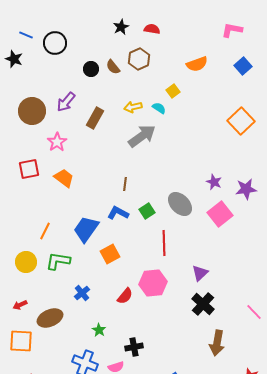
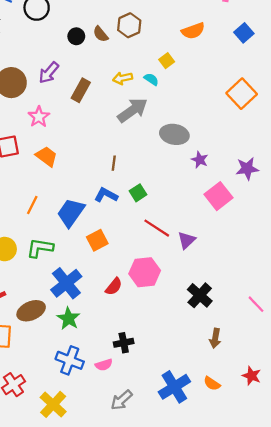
purple star: (214, 182) -> (200, 160), moved
gray ellipse: (180, 204) -> (174, 134), moved, turned -35
orange line: (45, 231) -> (32, 205), moved
red line: (164, 243) -> (157, 228), turned -55
purple triangle: (200, 273) -> (187, 240), moved
blue cross: (82, 293) -> (66, 283), size x1.8
green star: (99, 330) -> (69, 318), moved, size x1.5
brown arrow: (217, 343) -> (215, 338), size x0.7

